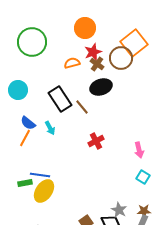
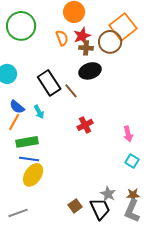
orange semicircle: (72, 63) -> (62, 38), moved, turned 84
brown cross: (97, 64) -> (86, 48), turned -32
green rectangle: (25, 183) -> (27, 142), moved, size x1.5

